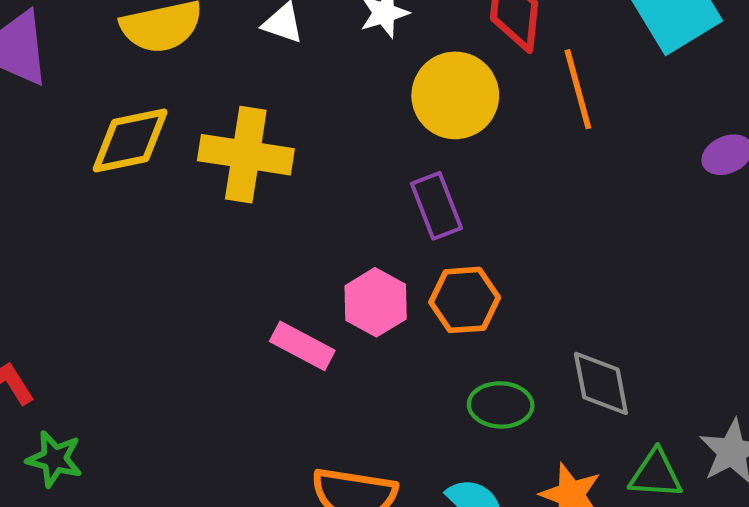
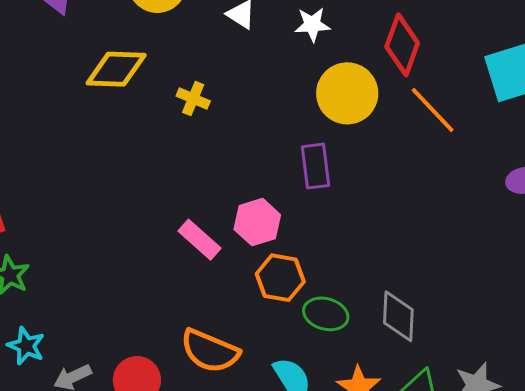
orange line: (578, 89) -> (433, 110), turned -42
yellow cross: (246, 155) -> (193, 99), size x0.5
orange hexagon: (465, 300) -> (280, 278), moved

